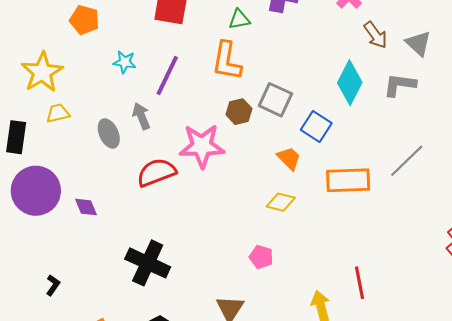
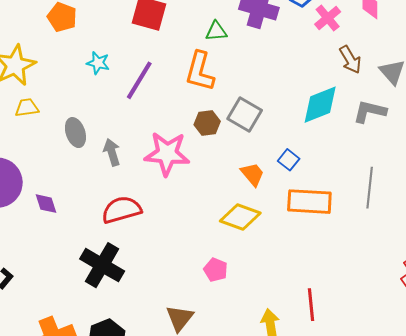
cyan diamond: (350, 83) -> (320, 105), turned 36
gray arrow: (141, 116) -> (112, 152), moved
blue square: (316, 127) -> (289, 160), moved, size x0.7
gray line: (407, 161) -> (370, 188), turned -45
red semicircle: (156, 172) -> (122, 210), moved
yellow diamond: (281, 202) -> (240, 217), size x1.4

